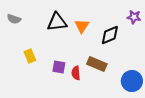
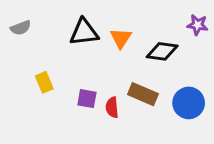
gray semicircle: (14, 19) -> (21, 28), turned -40
black diamond: (110, 35) -> (162, 51), turned 30
blue circle: (132, 81) -> (189, 103), moved

